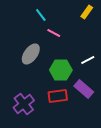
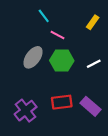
yellow rectangle: (87, 12) -> (93, 22), moved
green hexagon: (61, 70) -> (62, 61), moved
purple rectangle: (84, 89) -> (90, 106), moved

